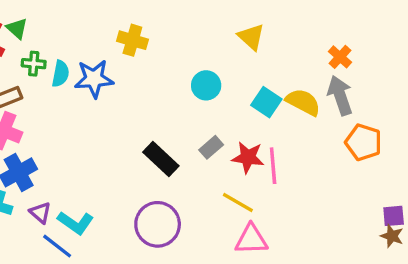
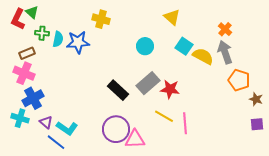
cyan square: (266, 102) -> (184, 46), moved
gray rectangle: (211, 147) -> (148, 83), size x1.6
pink line: (273, 166) -> (185, 123), moved
brown star: (392, 236) -> (256, 99), moved
pink triangle: (251, 239) -> (135, 139), moved

